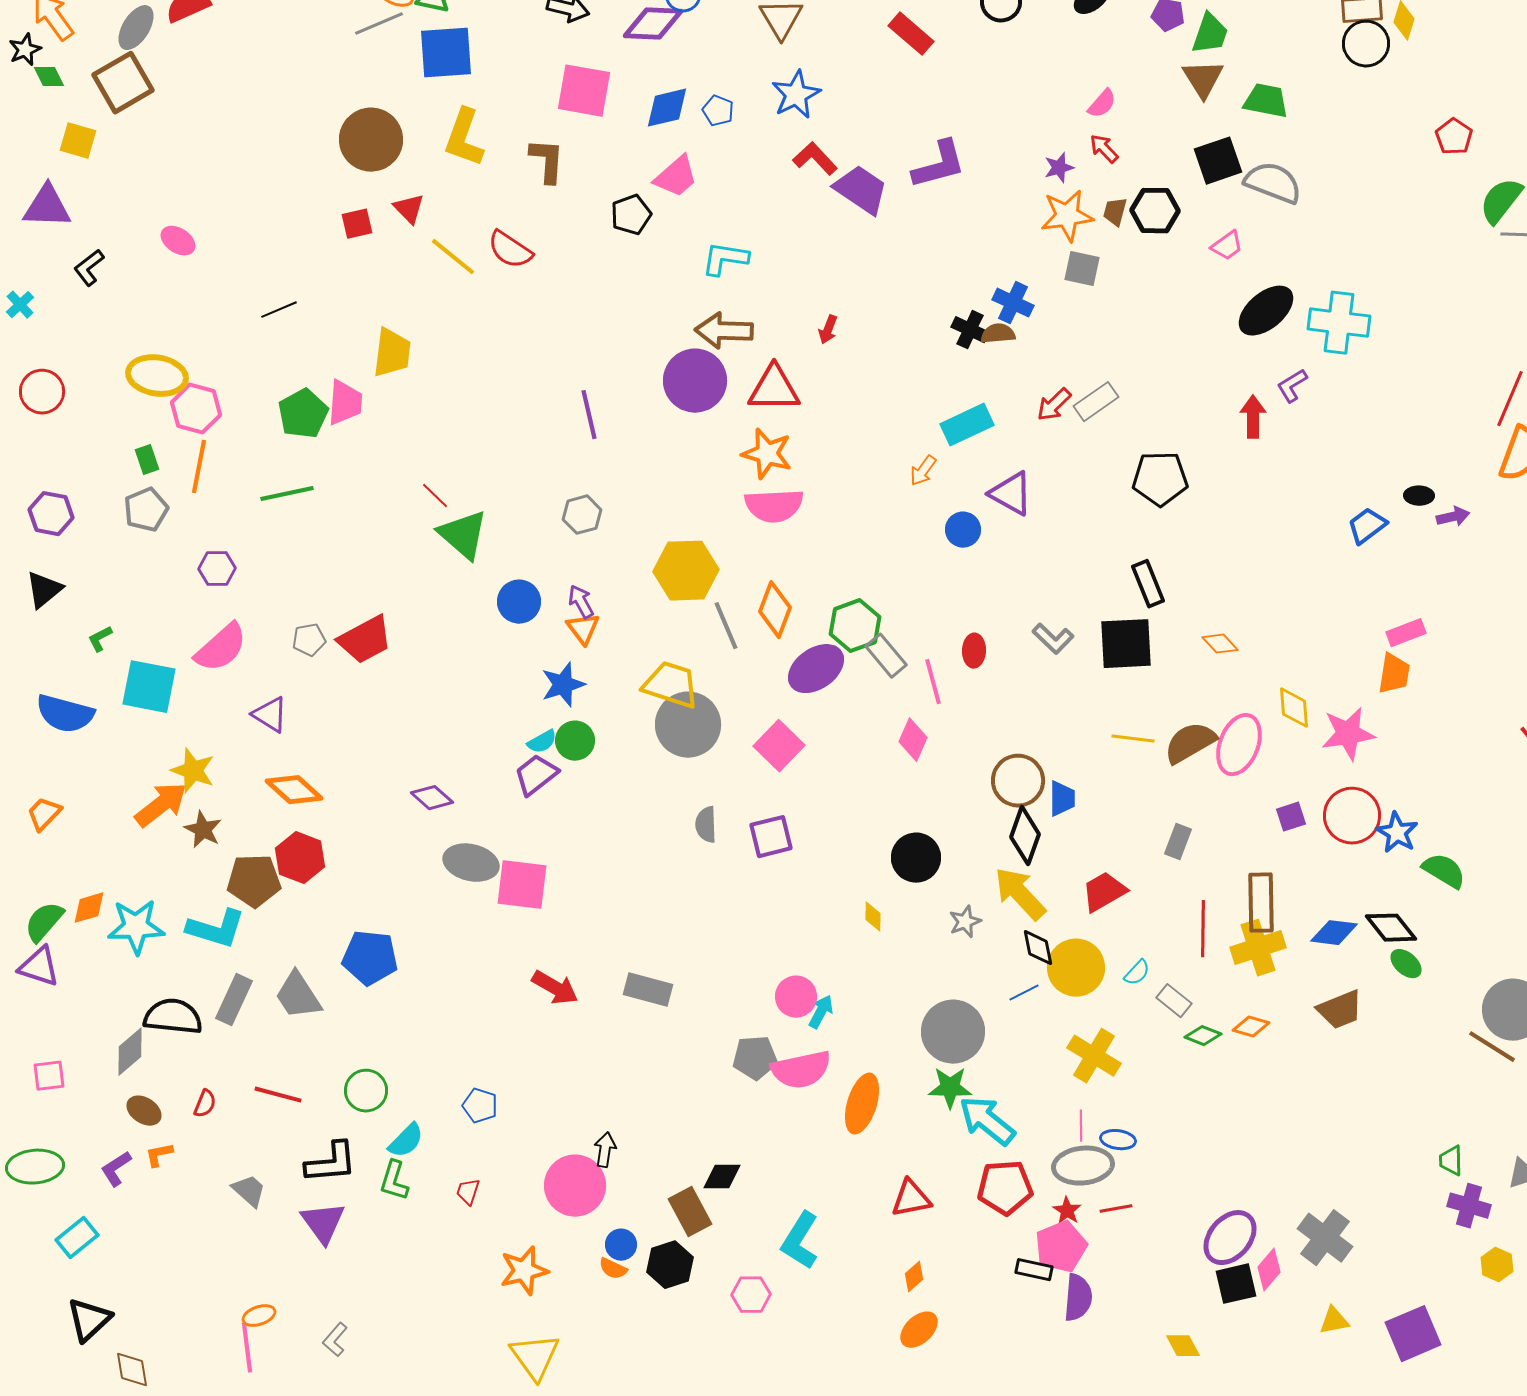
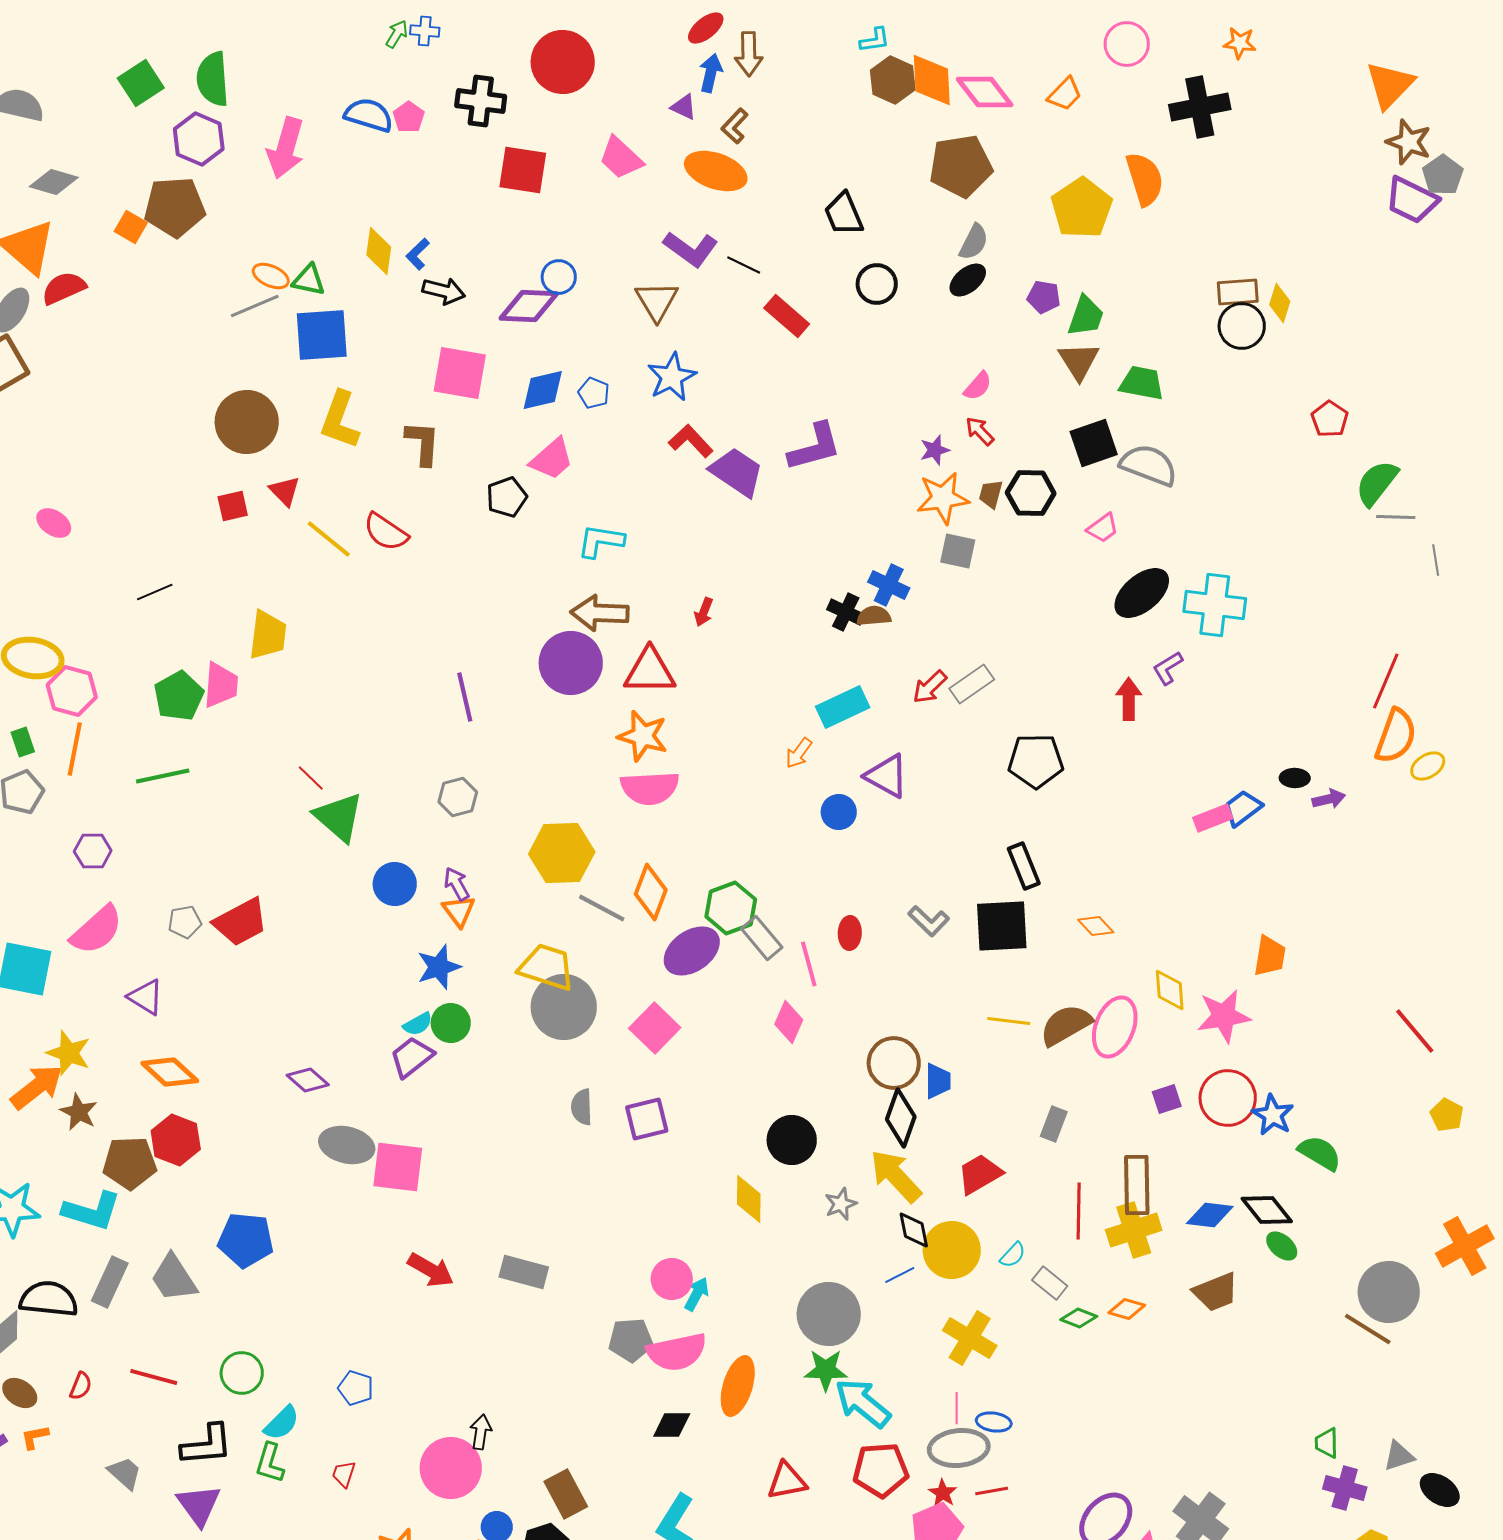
gray line: (726, 626) -> (602, 908), turned -39
pink rectangle: (1406, 633) -> (1213, 818), moved
yellow diamond: (873, 917) -> (749, 1199), size x1.6
black diamond: (722, 1177) -> (672, 1425), moved

